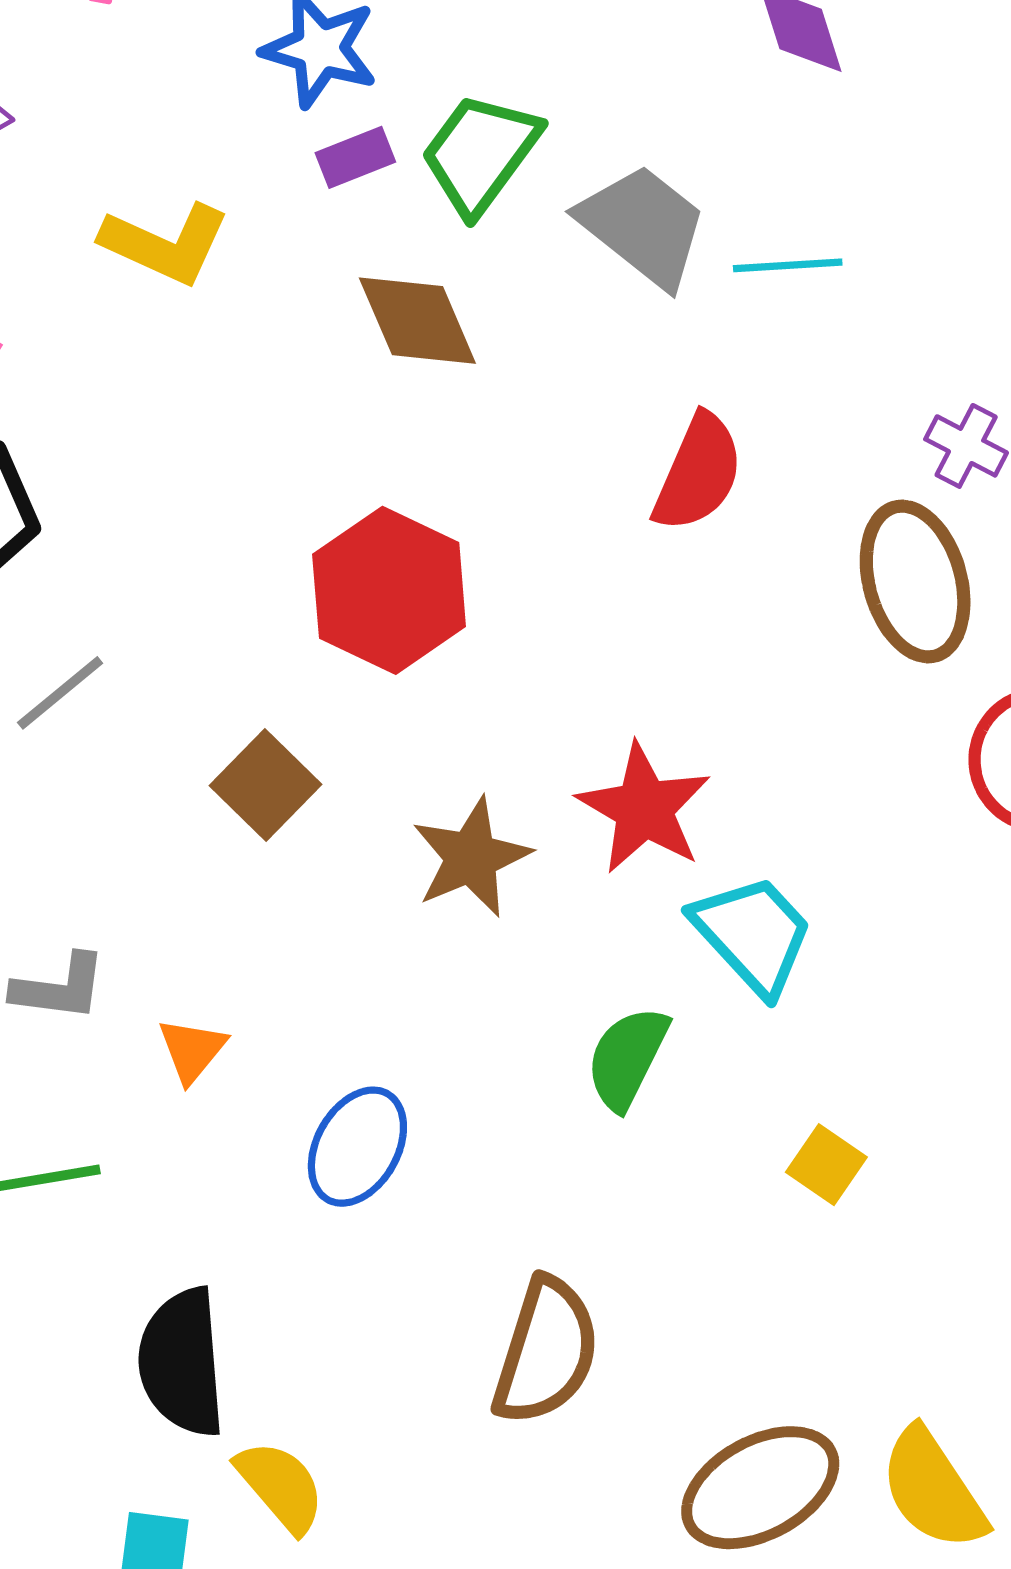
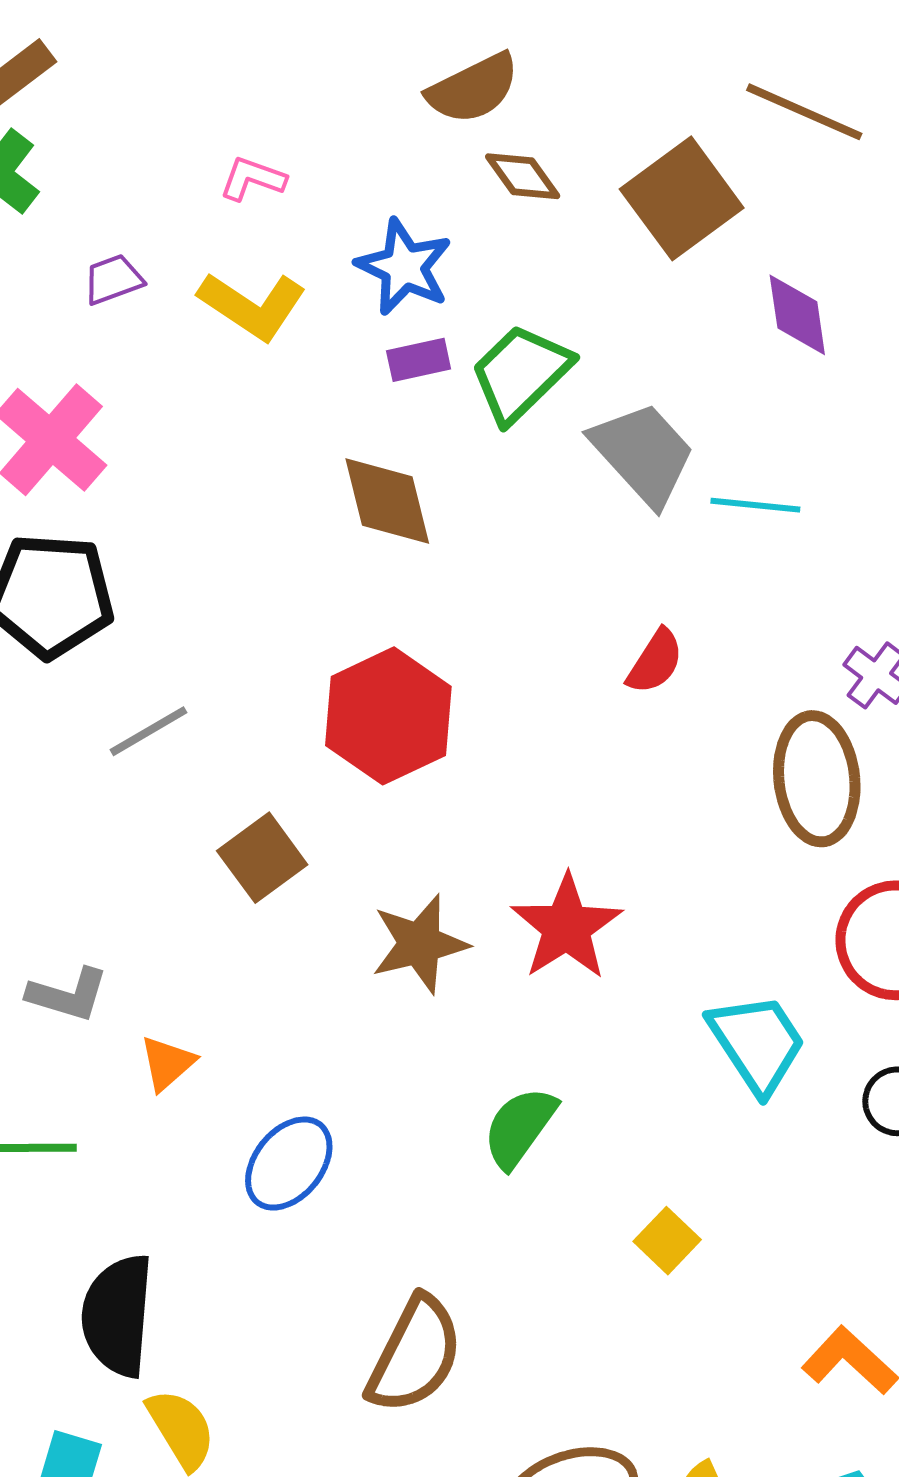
yellow L-shape: (165, 244) -> (252, 306), moved
brown diamond: (417, 321) -> (387, 501), moved
red semicircle: (698, 473) -> (655, 662), size x0.7
gray line: (60, 693) -> (149, 731), moved
cyan trapezoid: (753, 934) -> (757, 1043), moved

